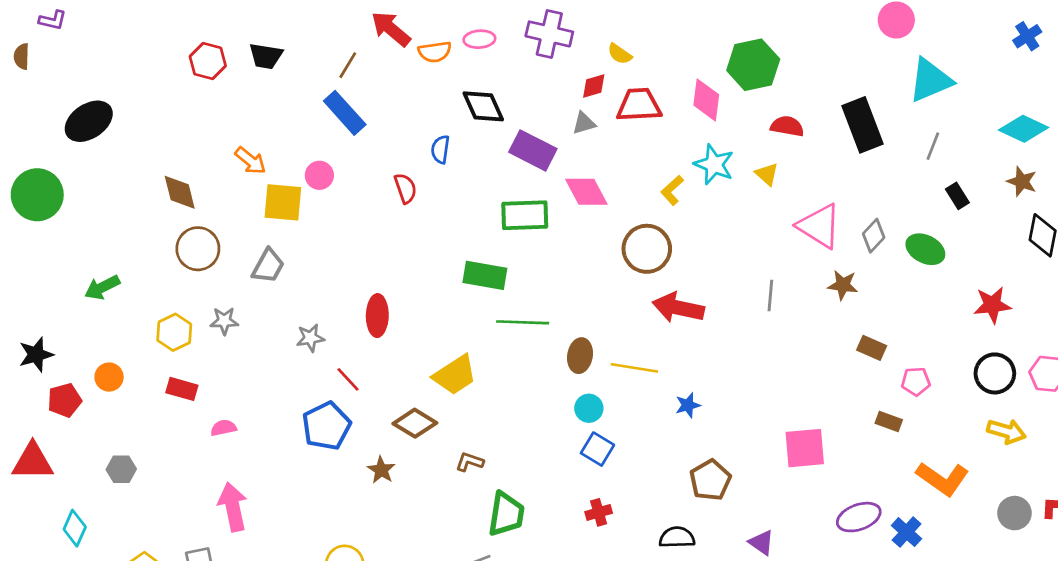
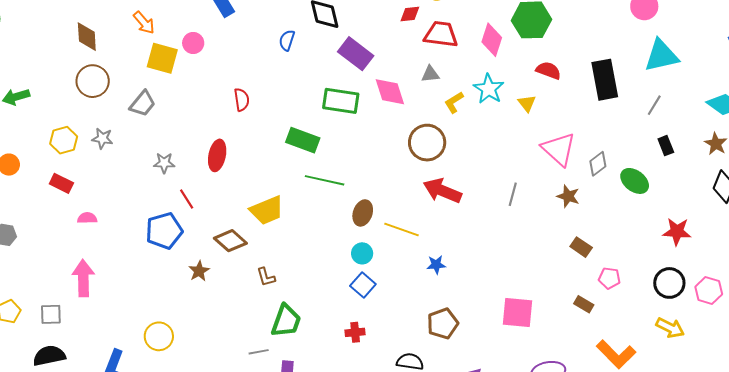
gray triangle: (584, 123) -> (430, 74), moved
red semicircle: (405, 188) -> (242, 100), moved
brown L-shape: (470, 462) -> (266, 277), turned -135

